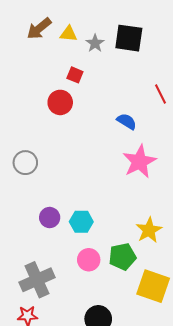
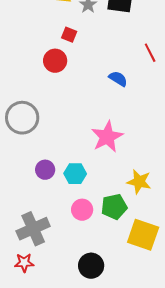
pink star: (139, 162) -> (107, 137), moved
gray circle: (25, 163) -> (22, 118), size x1.4
yellow star: (149, 230) -> (139, 182), turned -30

